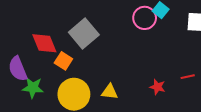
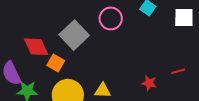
pink circle: (145, 18) -> (111, 18), moved

